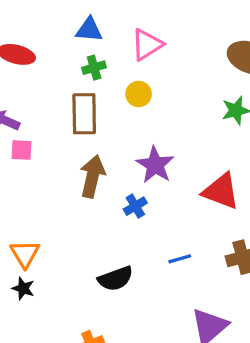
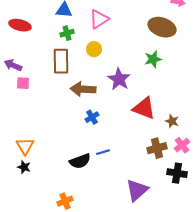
purple star: (155, 165) -> (119, 79), moved
brown arrow: (92, 176) -> (83, 89), moved, turned -100
blue line: (180, 259) -> (103, 152), moved

